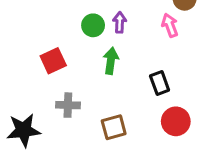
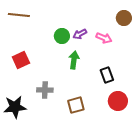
purple arrow: (120, 22) -> (80, 34), turned -120
pink arrow: (170, 25) -> (104, 38), moved, turned 133
red square: (53, 61) -> (21, 60), moved

